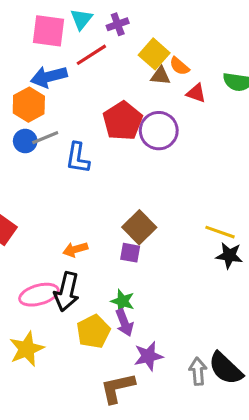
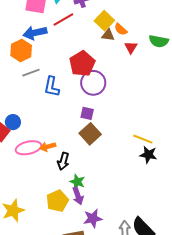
red triangle: (196, 93) -> (131, 47), turned 40
purple circle: (159, 131) -> (93, 83), moved
blue circle: (25, 141) -> (13, 122), moved
purple square: (130, 253) -> (87, 113), moved
black arrow: (67, 292) -> (63, 161), moved, size x0.7
pink ellipse: (39, 295) -> (28, 148), moved

